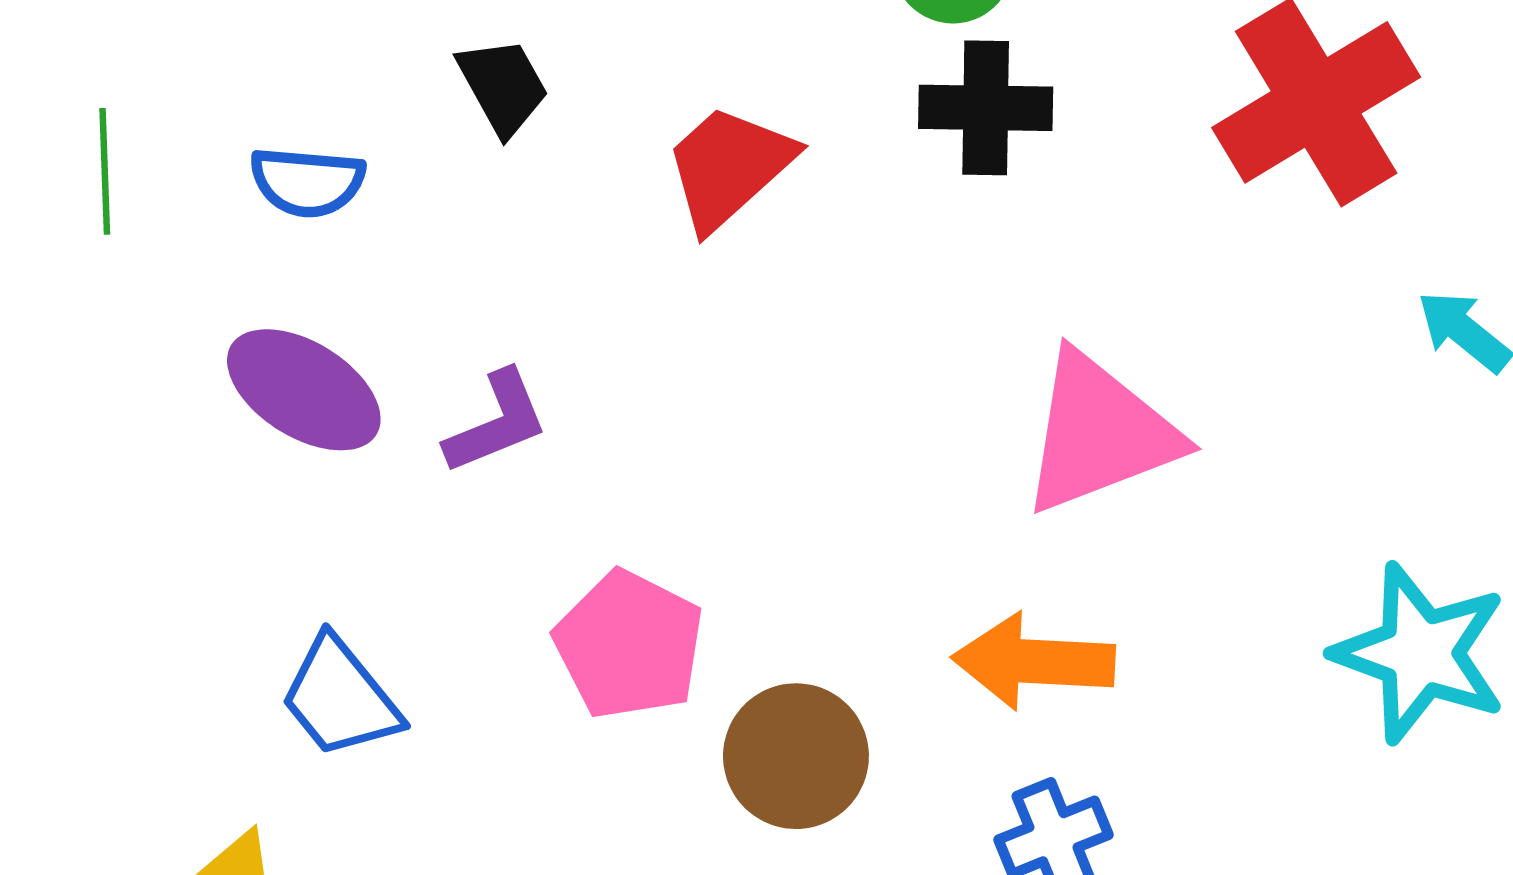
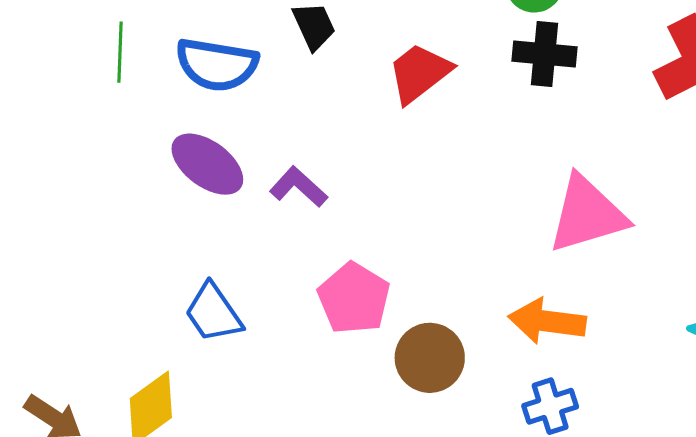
blue semicircle: (307, 182) -> (217, 65), size x1.5
purple L-shape: (497, 422) -> (299, 187), turned -120

